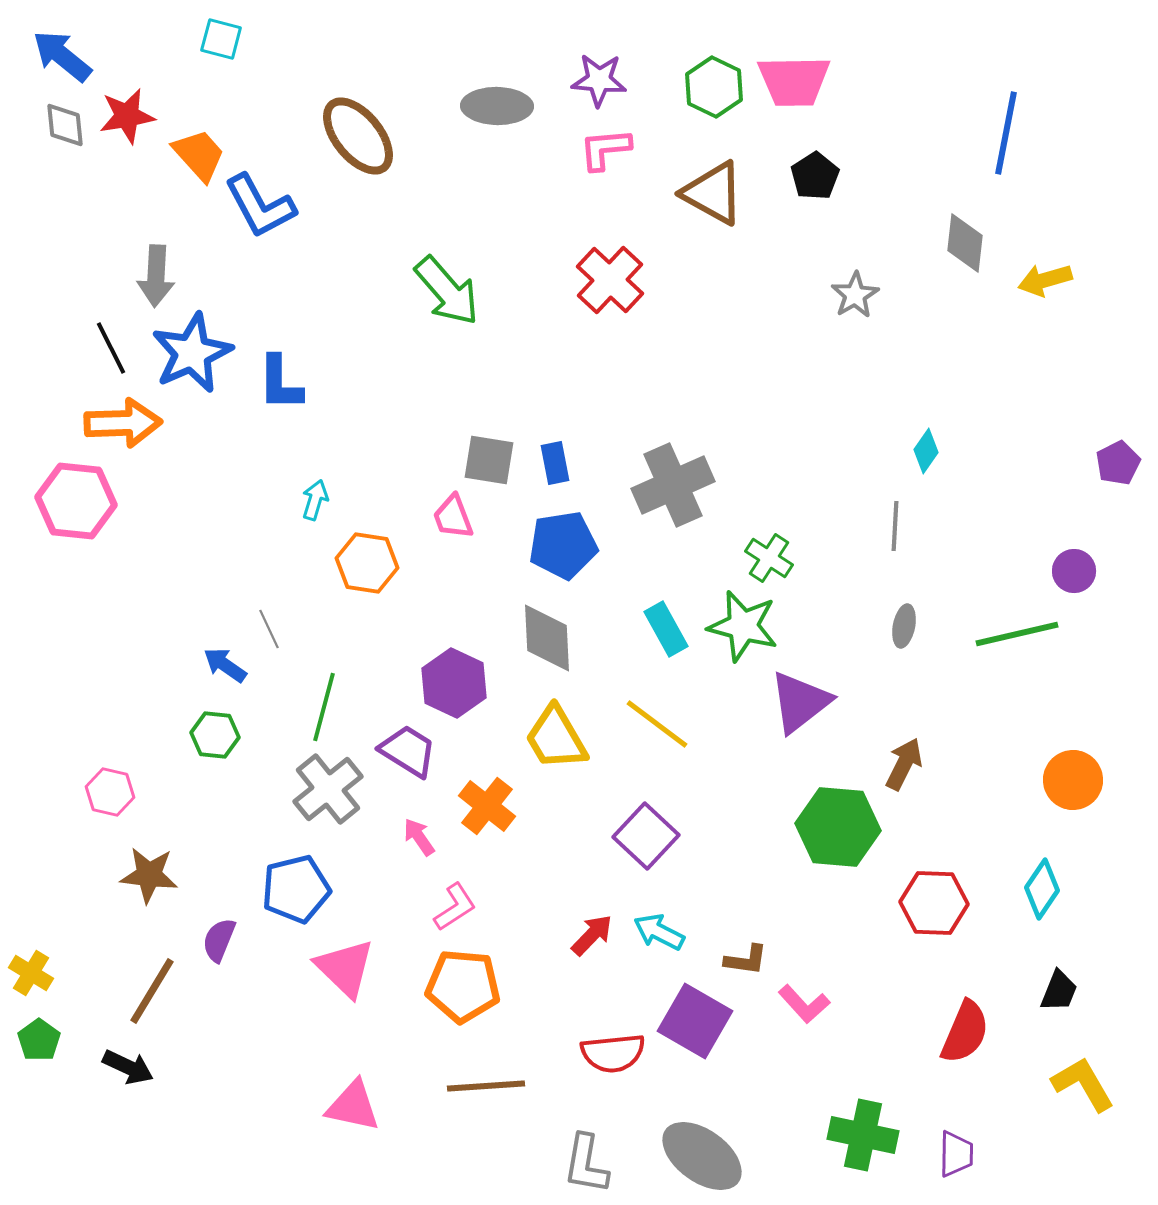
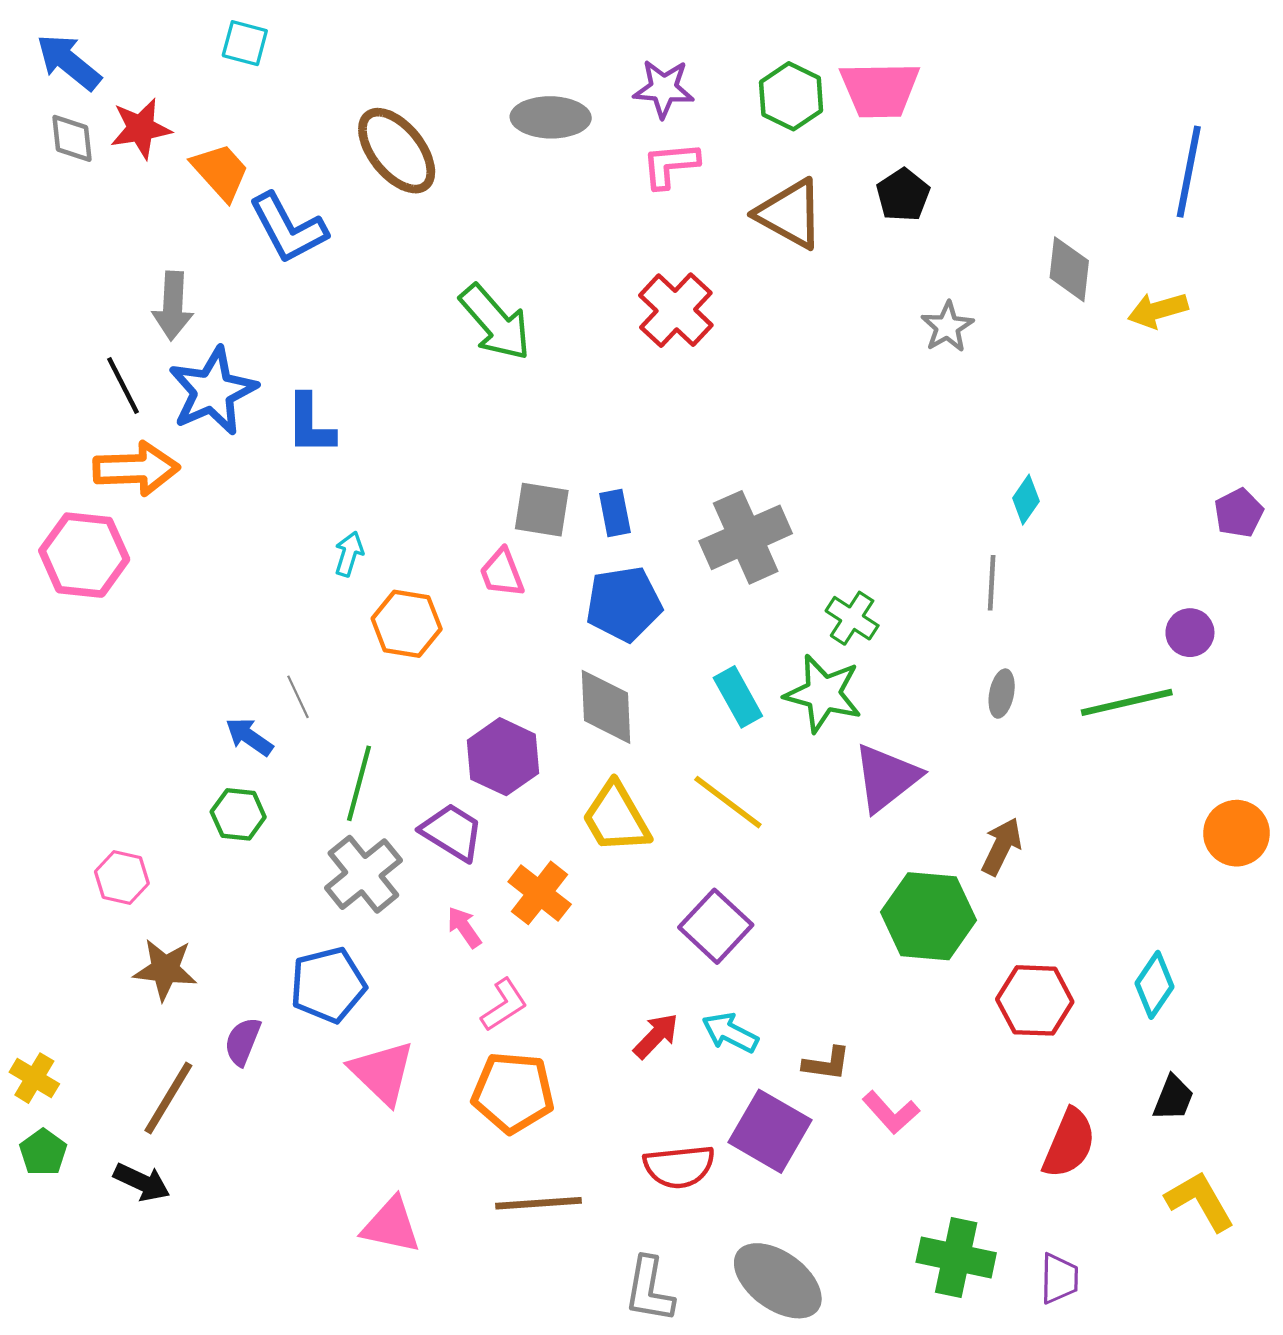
blue line: (1006, 133) -> (1189, 172), moved
orange circle: (1073, 780) -> (1236, 833), moved

